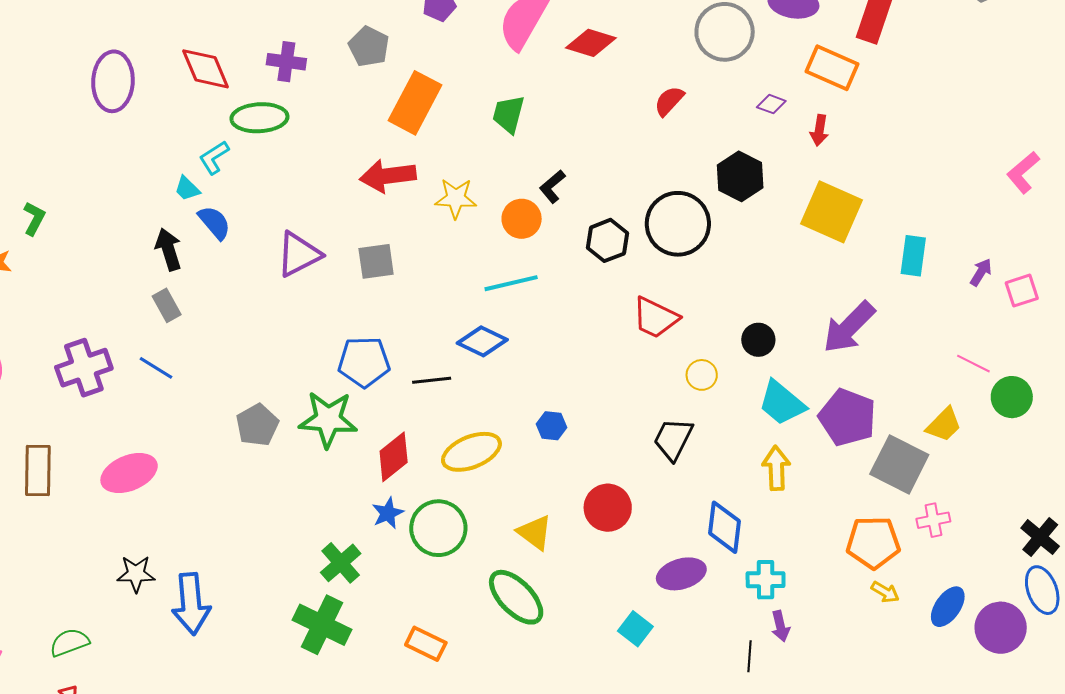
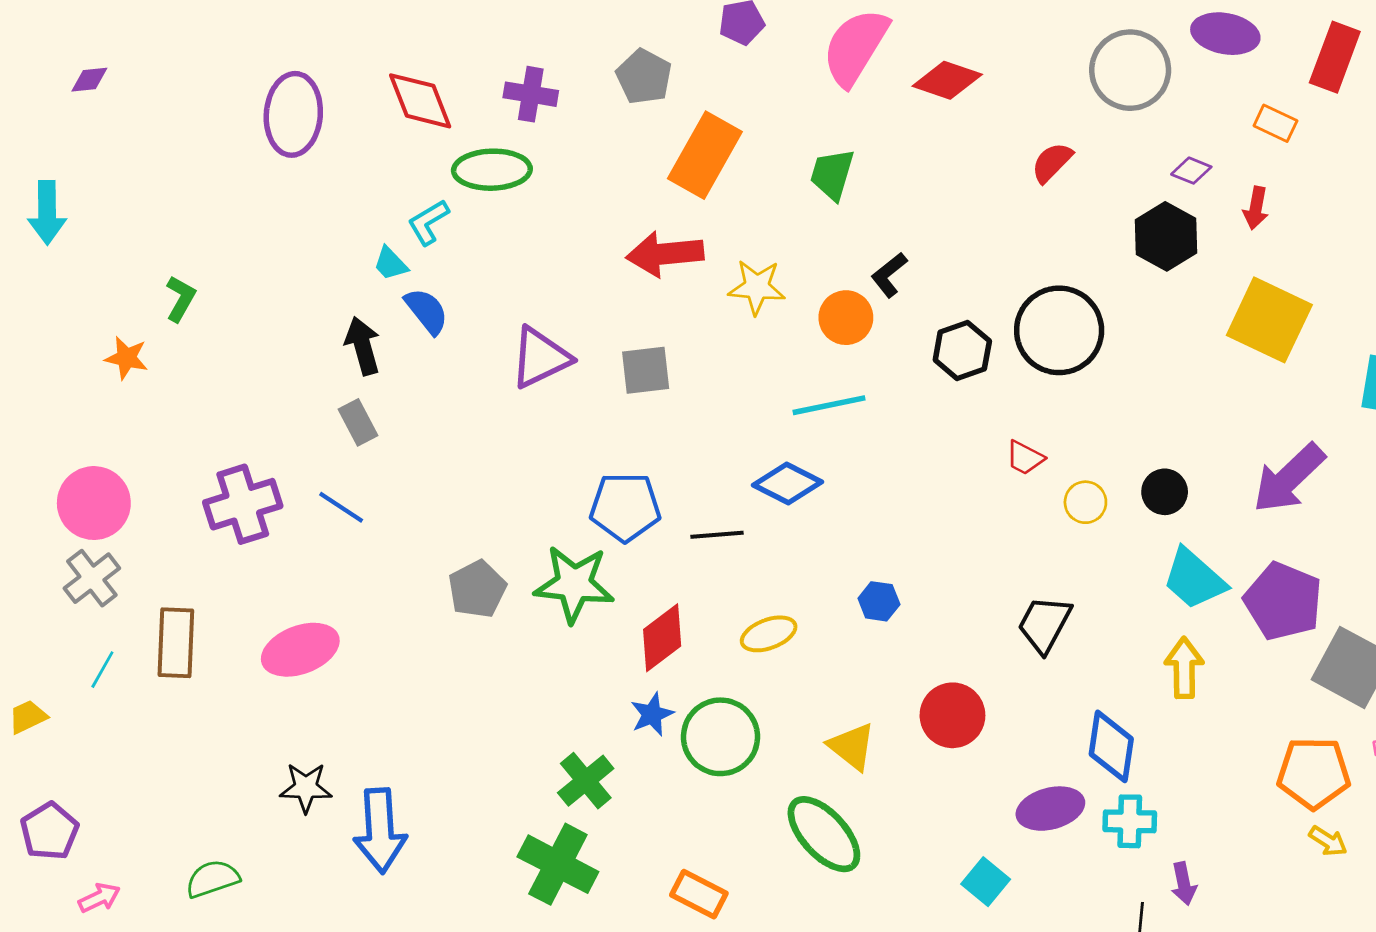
orange rectangle: (832, 68) -> (1275, 123), size x0.6
black hexagon: (740, 176) -> (1166, 236), moved
red trapezoid: (655, 318) -> (1025, 458), size x0.6
yellow circle: (702, 375) -> (1085, 502), moved
yellow ellipse: (471, 452) -> (769, 634), size x0.7
cyan cross: (766, 580) -> (1130, 821), moved

